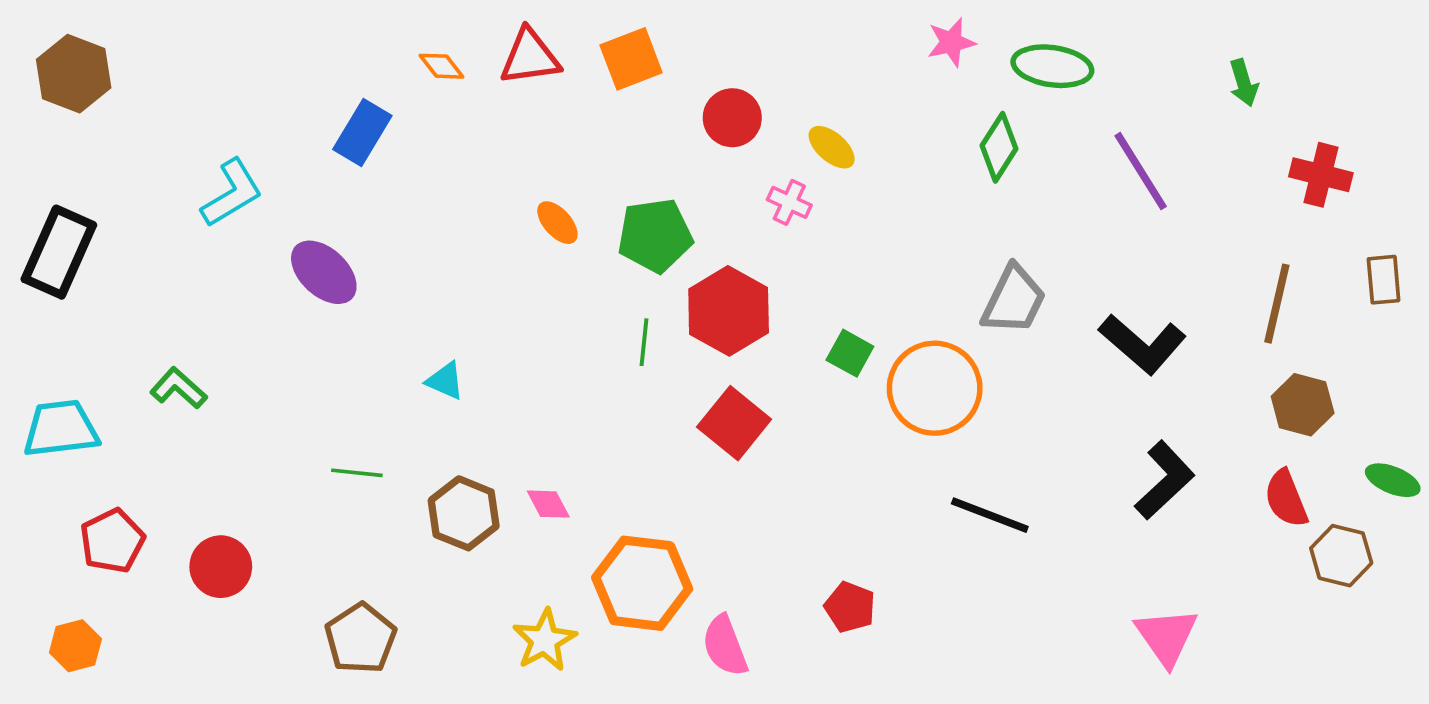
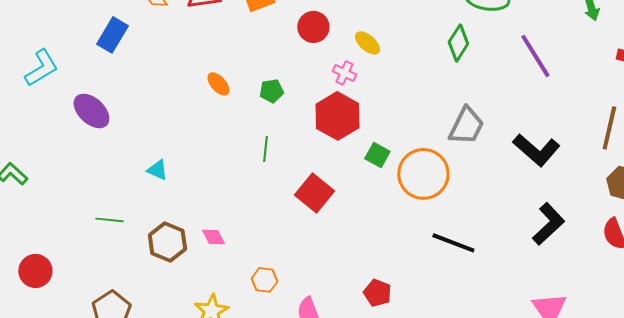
green pentagon: (655, 235) -> (271, 91), size x0.6
red hexagon: (729, 311) -> (337, 116), moved
orange hexagon: (642, 583) -> (264, 280), size x0.5

